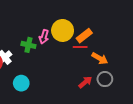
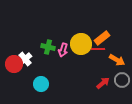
yellow circle: (63, 30) -> (81, 44), moved
pink arrow: (44, 37) -> (63, 50), moved

